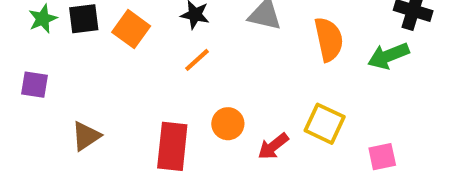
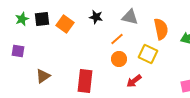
orange line: (197, 60) -> (117, 39), moved
orange circle: (228, 124) -> (119, 59), moved
yellow square: (325, 124) -> (148, 54), moved

